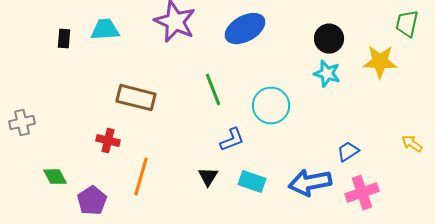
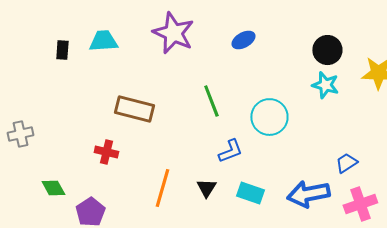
blue ellipse: (245, 29) -> (243, 40), size x0.6
orange line: (141, 177) -> (162, 188), moved

